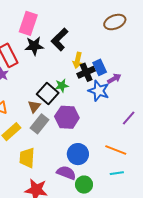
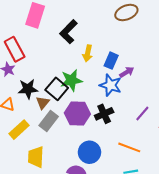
black star: (34, 46) -> (28, 89), moved
blue rectangle: (100, 67) -> (111, 61), turned 49
black cross: (86, 72) -> (104, 114), moved
green star: (62, 86) -> (71, 80), size x1.5

